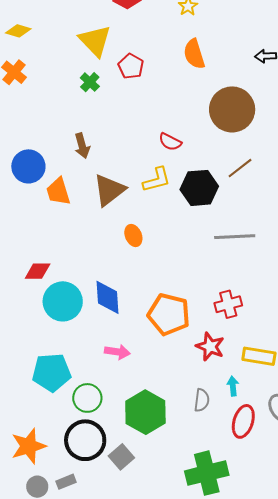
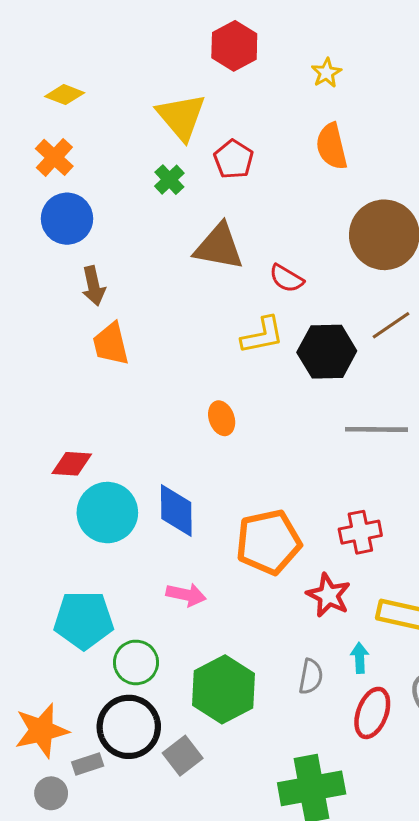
brown arrow: (82, 146) -> (94, 286), moved
blue circle: (28, 166) -> (67, 219), moved
brown triangle: (109, 190) -> (219, 247), moved, turned 45
orange pentagon: (169, 314) -> (268, 542), turned -30
gray rectangle: (66, 482) -> (88, 764), moved

